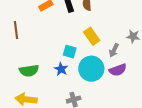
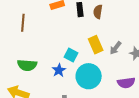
gray arrow: (114, 50) -> (115, 48), moved
purple semicircle: (118, 70) -> (126, 83), moved

